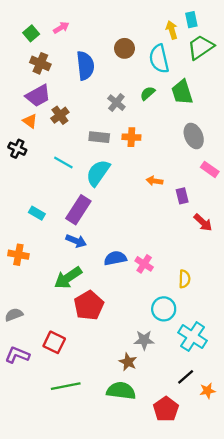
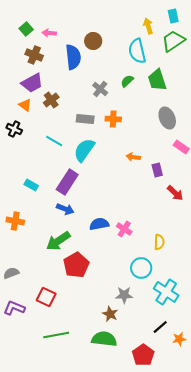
cyan rectangle: (191, 20) -> (173, 16), moved
pink arrow: (61, 28) -> (49, 33), moved, turned -144
brown circle: (124, 48) -> (93, 41), moved

